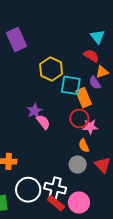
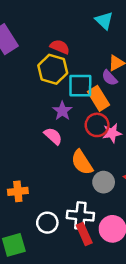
red semicircle: (91, 56) -> (60, 47), moved
purple star: (34, 111) -> (62, 111), moved
orange semicircle: (84, 146) -> (82, 162), moved, size x1.5
white circle: (28, 190) -> (47, 223), size x0.7
red rectangle: (56, 203) -> (84, 234), turned 36

